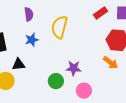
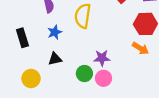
black triangle: (19, 64) -> (55, 59), moved
pink circle: (84, 91) -> (104, 78), moved

